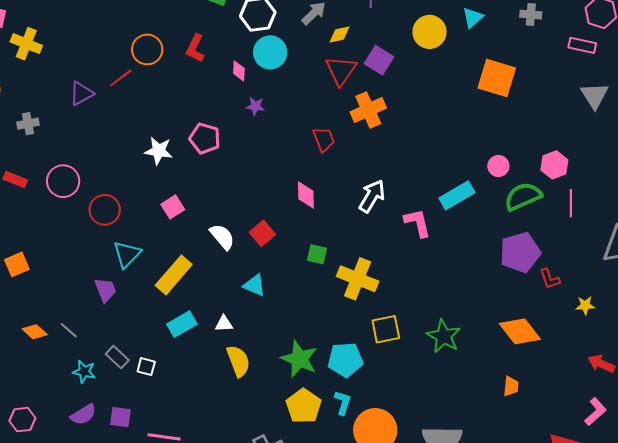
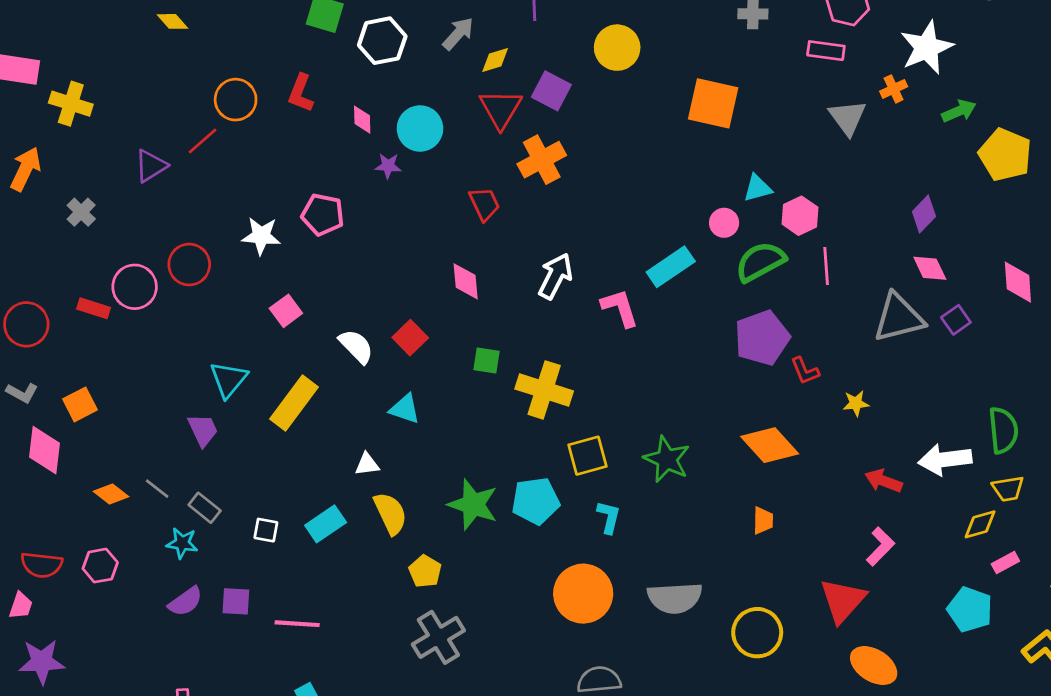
cyan triangle: (473, 18) -> (757, 188), moved, turned 30
cyan circle: (270, 52) -> (420, 128), moved
gray cross: (28, 124) -> (81, 212), turned -30
red rectangle: (15, 179) -> (94, 308), moved
red circle: (105, 210) -> (189, 265), moved
cyan rectangle: (182, 324) -> (326, 524), moved
gray rectangle: (117, 357) -> (205, 508), moved
cyan L-shape: (343, 403) -> (609, 517), moved
yellow pentagon: (304, 406) -> (425, 571), moved, size x0.7
pink hexagon: (22, 420) -> (100, 566), moved

